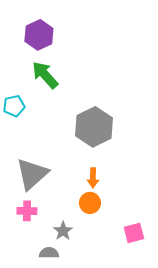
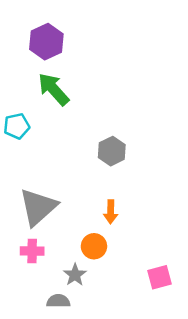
gray hexagon: (94, 127) -> (112, 151), size x0.6
orange circle: (90, 203) -> (94, 246), moved

